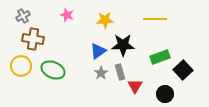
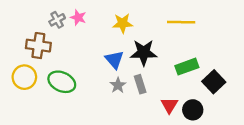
gray cross: (23, 16) -> (57, 20), moved
blue triangle: (98, 51) -> (114, 60), turned -36
red triangle: (135, 86) -> (169, 105), moved

